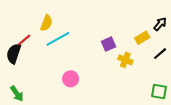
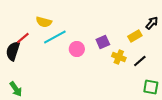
yellow semicircle: (46, 23) -> (44, 22), turned 84
black line: (160, 54) -> (140, 61), moved
pink circle: (71, 79) -> (77, 49), moved

